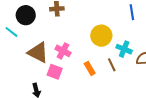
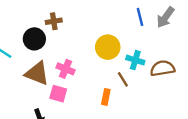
black circle: (26, 15) -> (34, 39), moved
orange rectangle: (90, 68) -> (106, 97), moved, turned 48

